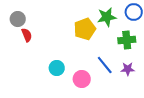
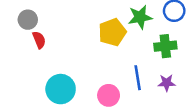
blue line: (105, 65) -> (138, 78), turned 30
cyan circle: (57, 68) -> (61, 89), moved, size x1.5

